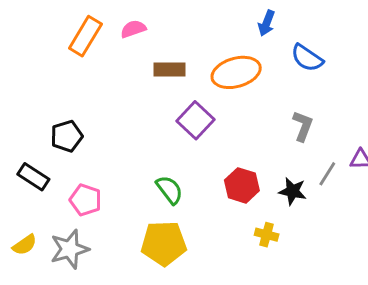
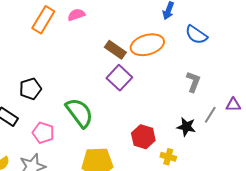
brown rectangle: (169, 70) -> (115, 50), moved, turned 35
red hexagon: (242, 185) -> (143, 137), moved
green semicircle: (169, 190) -> (79, 113), moved, size x1.5

